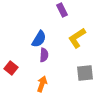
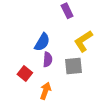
red square: (11, 68) -> (25, 74), moved
gray square: (85, 73) -> (74, 66), moved

